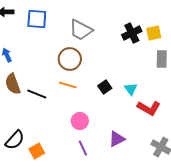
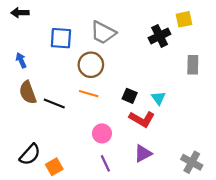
blue square: (37, 19) -> (61, 38), moved
yellow square: (154, 33) -> (184, 19), moved
black square: (105, 87) -> (130, 96), turned -32
red L-shape: (149, 108) -> (142, 119), moved

